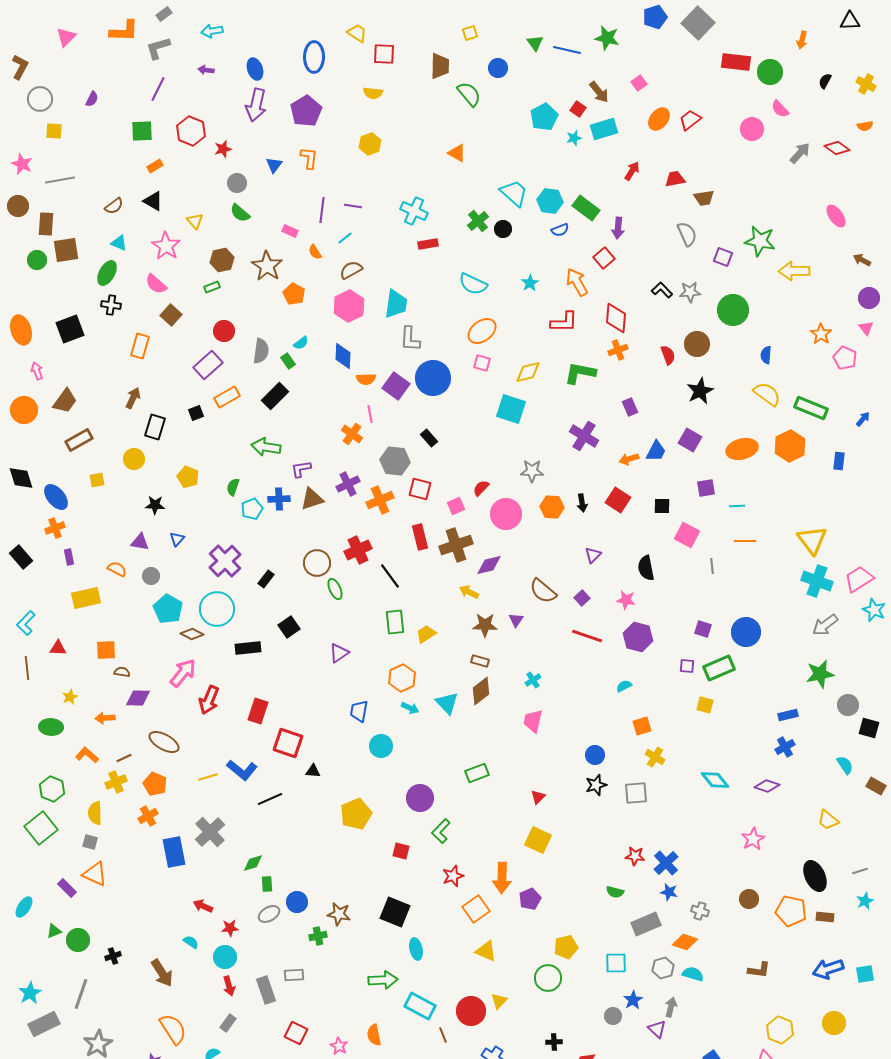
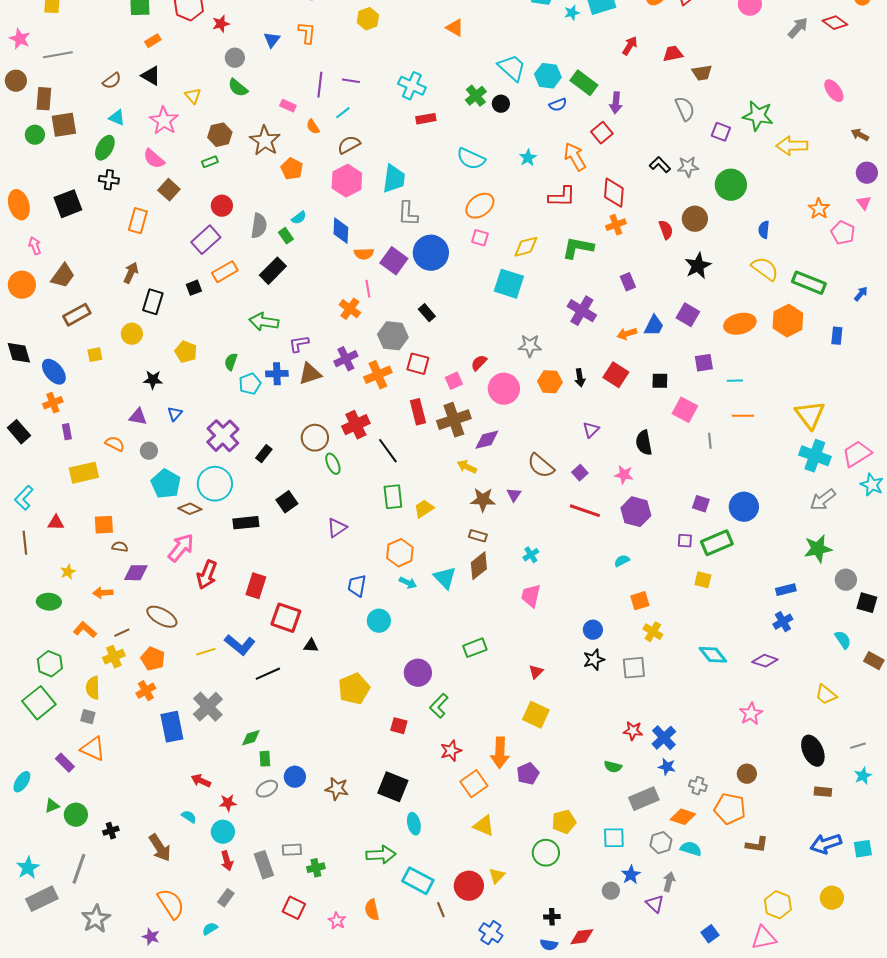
orange pentagon: (791, 911) -> (730, 809), moved
green cross: (318, 936) -> (316, 868), moved

